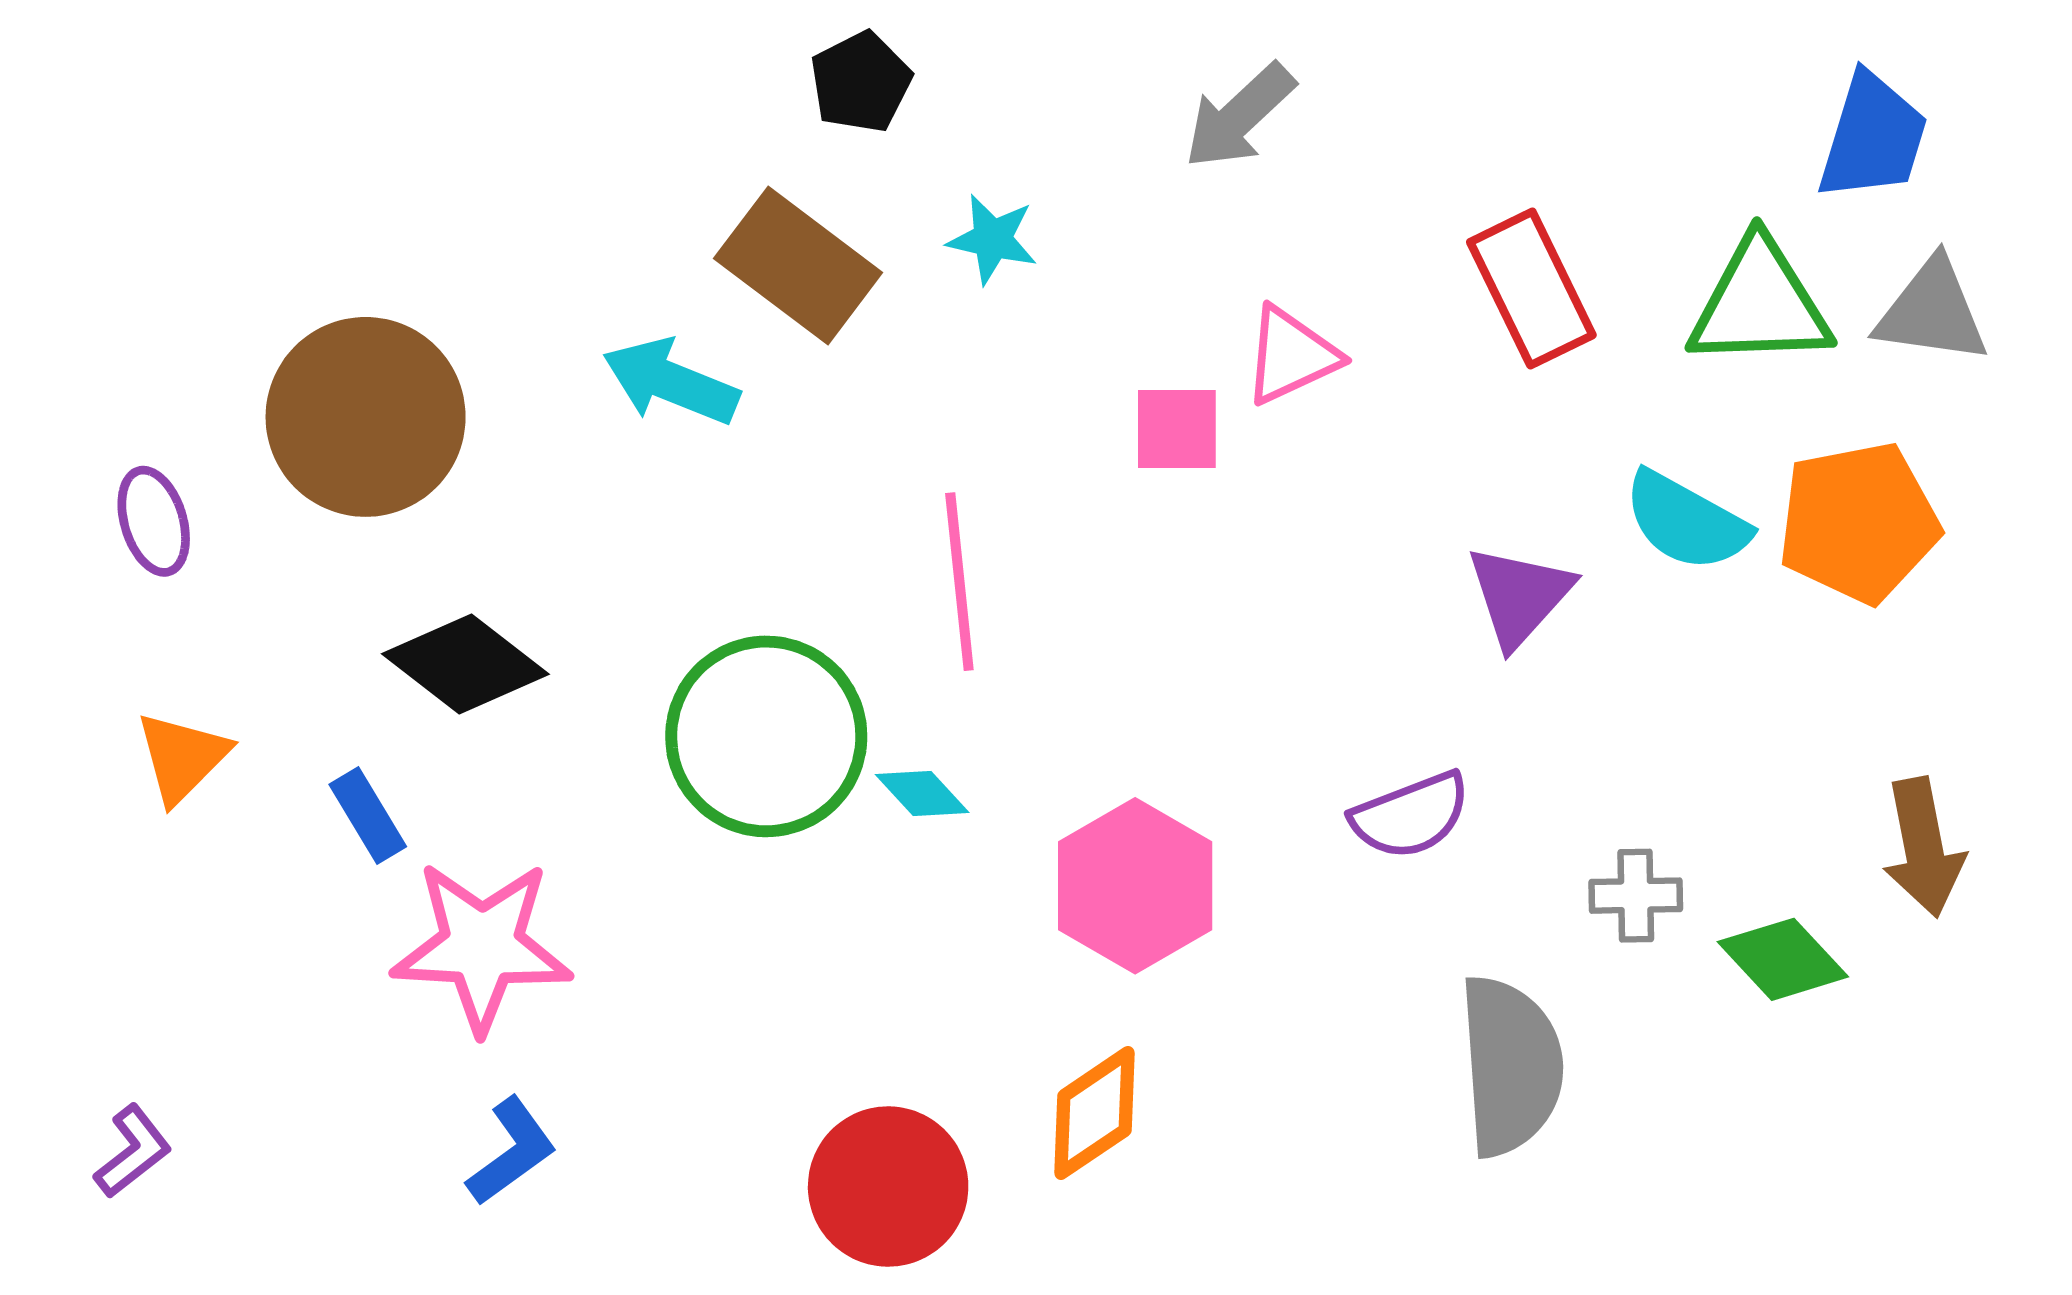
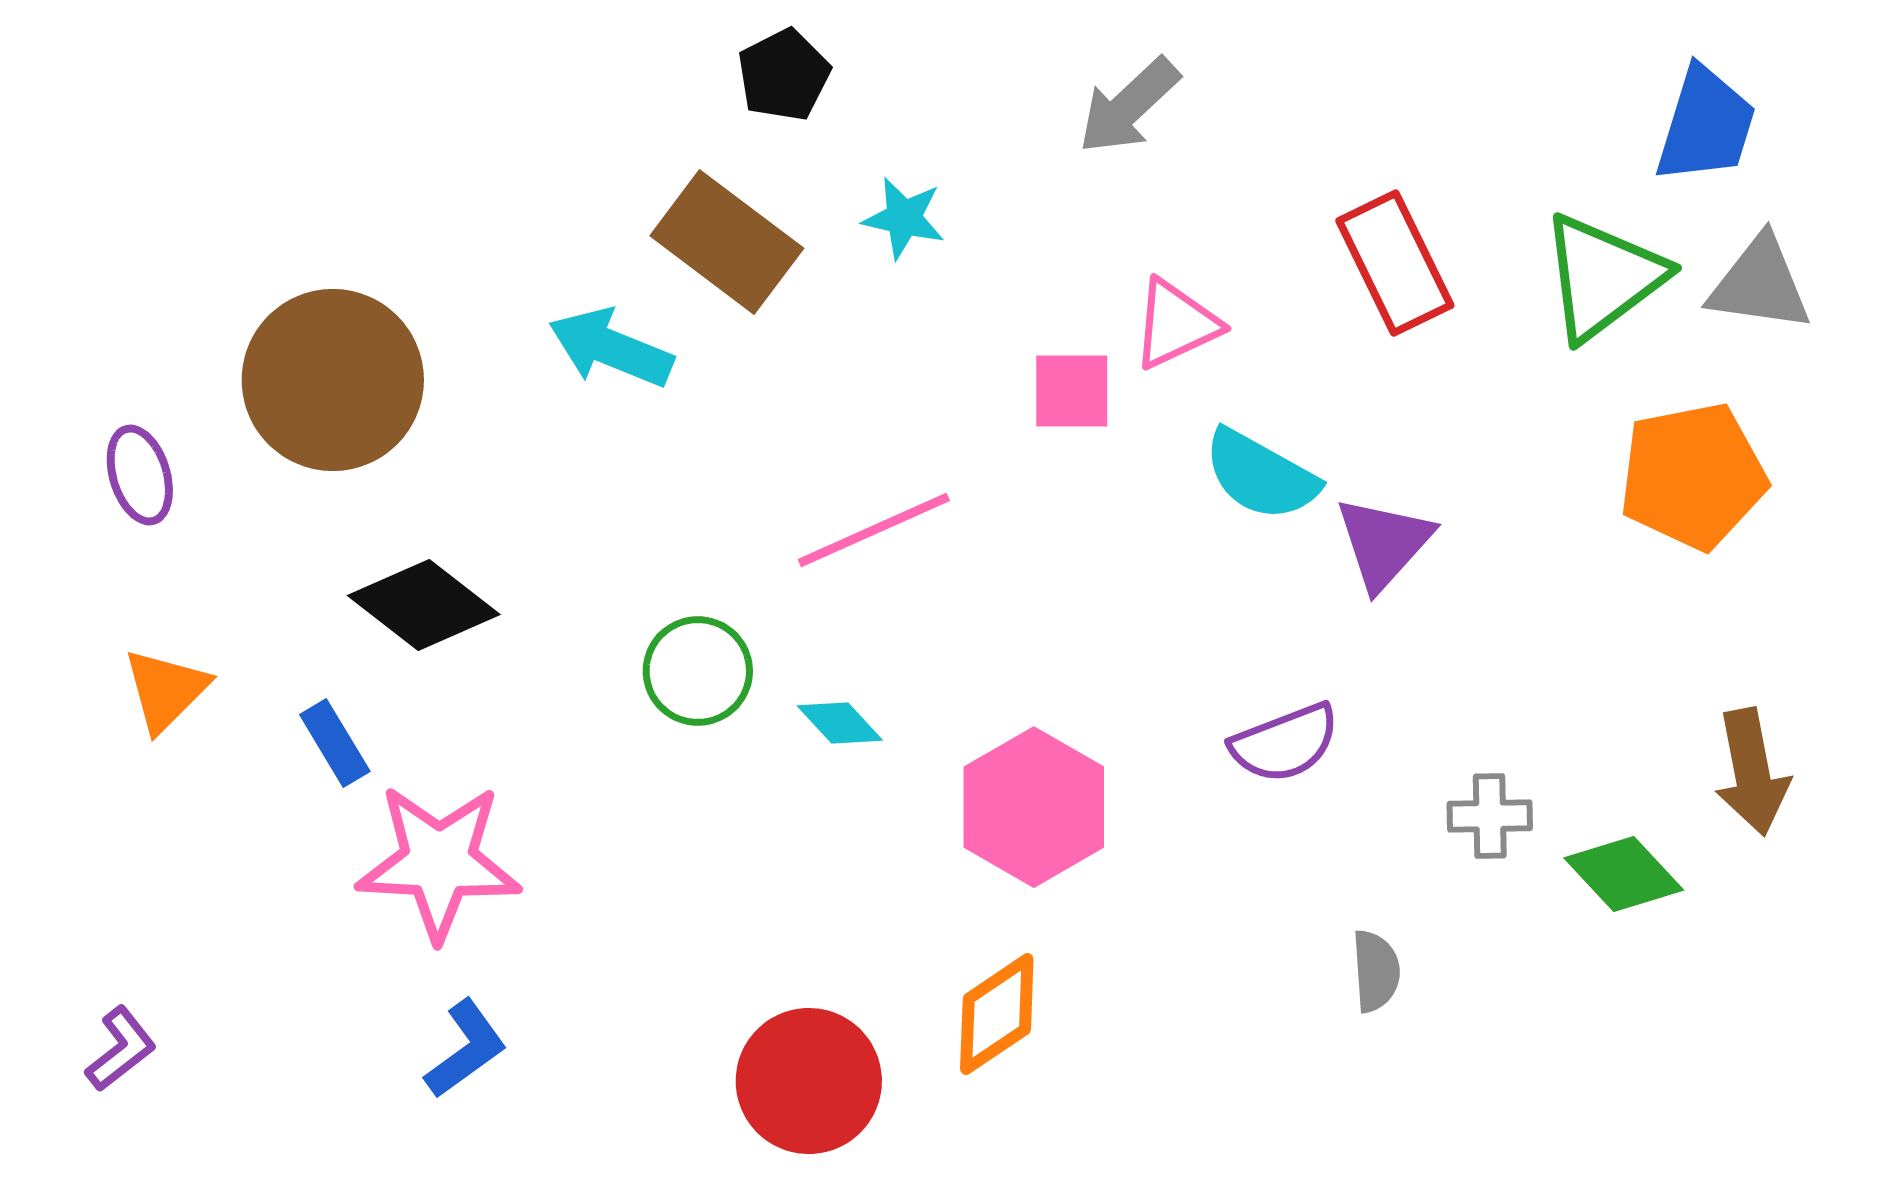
green triangle: (1760, 304) -> (1603, 277), turned -35
cyan semicircle: (1686, 521) -> (1261, 475), moved
pink line: (959, 582) -> (874, 530), turned 72
green circle: (766, 736) -> (698, 671), size x0.6
gray semicircle: (1511, 1066) -> (1376, 971), size x0.5

